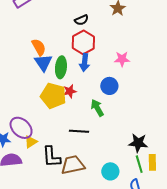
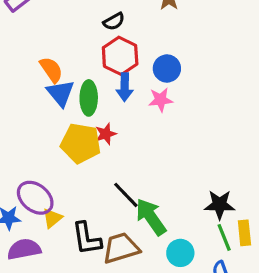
pink star: (122, 59) -> (161, 100), moved
blue circle: (109, 86) -> (167, 68), moved
green arrow: (97, 108) -> (151, 217), moved, size x1.4
black line: (79, 131) -> (126, 195), turned 48

